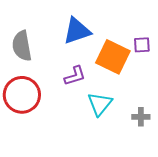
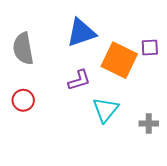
red circle: (22, 95) -> (23, 100), size x0.6

